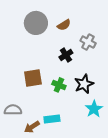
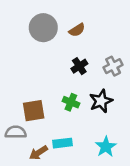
gray cross: (88, 42) -> (113, 66), moved, turned 35
brown square: (33, 78) -> (34, 111), moved
cyan star: (94, 109) -> (106, 147), moved

